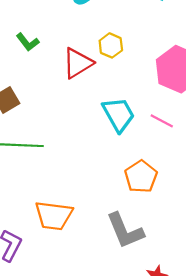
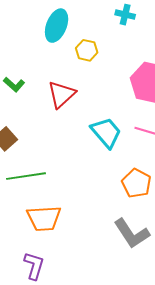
yellow hexagon: (111, 45) -> (87, 50), moved
orange trapezoid: (54, 216) -> (44, 218), moved

